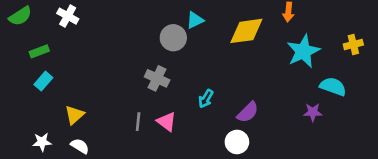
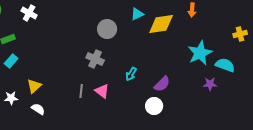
cyan triangle: (195, 20) -> (137, 14), moved
cyan star: (303, 51) -> (200, 53), moved
white star: (42, 142) -> (11, 98), moved

